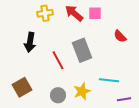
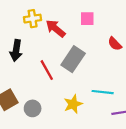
red arrow: (74, 13) -> (56, 28), moved
gray rectangle: (82, 50) -> (73, 59), turned 55
gray circle: (58, 95) -> (33, 108), moved

